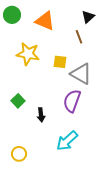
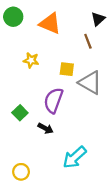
yellow star: (28, 54) -> (31, 60), size x0.6
purple semicircle: (72, 101) -> (53, 100), moved
black arrow: (41, 115) -> (46, 128), turned -56

